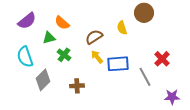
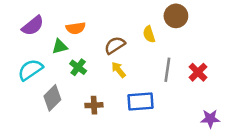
orange semicircle: (62, 23) -> (76, 28), turned -49
cyan semicircle: (25, 57) -> (30, 70), turned 75
blue rectangle: (118, 64) -> (140, 102), moved
gray line: (145, 77) -> (167, 70), moved, turned 36

